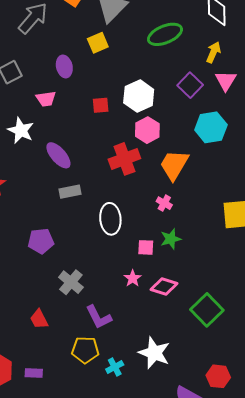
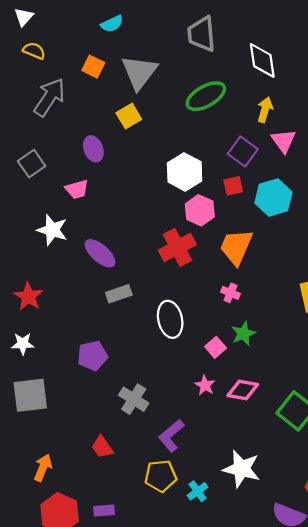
red square: (101, 105) -> (233, 186), moved
pink square: (146, 247) -> (216, 347), turned -36
purple L-shape: (99, 317) -> (171, 436), turned 84

